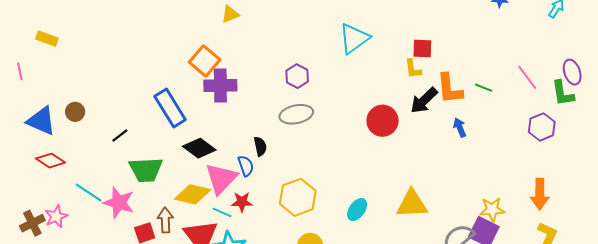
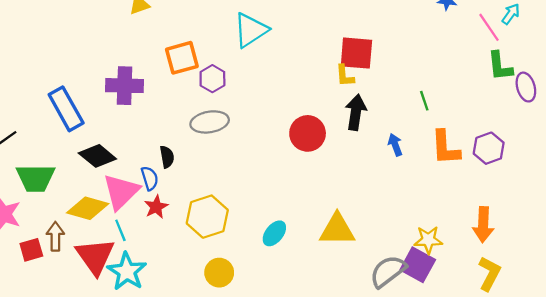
cyan triangle: (354, 39) -> (251, 30), moved
red square: (422, 48) -> (356, 53), size x1.5
orange square: (205, 61) -> (182, 58), moved, turned 32
pink line: (527, 77) -> (489, 27), moved
green line: (484, 88) -> (424, 101), turned 48
orange L-shape: (450, 89) -> (445, 148), moved
green L-shape: (563, 93) -> (500, 66), moved
black arrow: (424, 100) -> (356, 112), turned 140
red star: (242, 202) -> (156, 207), moved, turned -30
cyan line: (222, 212) -> (120, 230), turned 42

